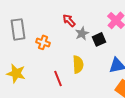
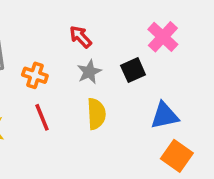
gray star: (82, 33) -> (89, 72), moved
red line: (58, 78) -> (42, 117), moved

